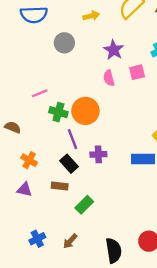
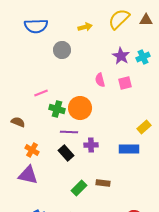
purple star: (114, 50) -> (121, 56), moved
pink square: (137, 72) -> (125, 83), moved
purple line: (73, 139) -> (69, 132), turned -66
brown rectangle: (60, 186) -> (103, 183), moved
purple triangle: (24, 190) -> (28, 175), size x1.5

